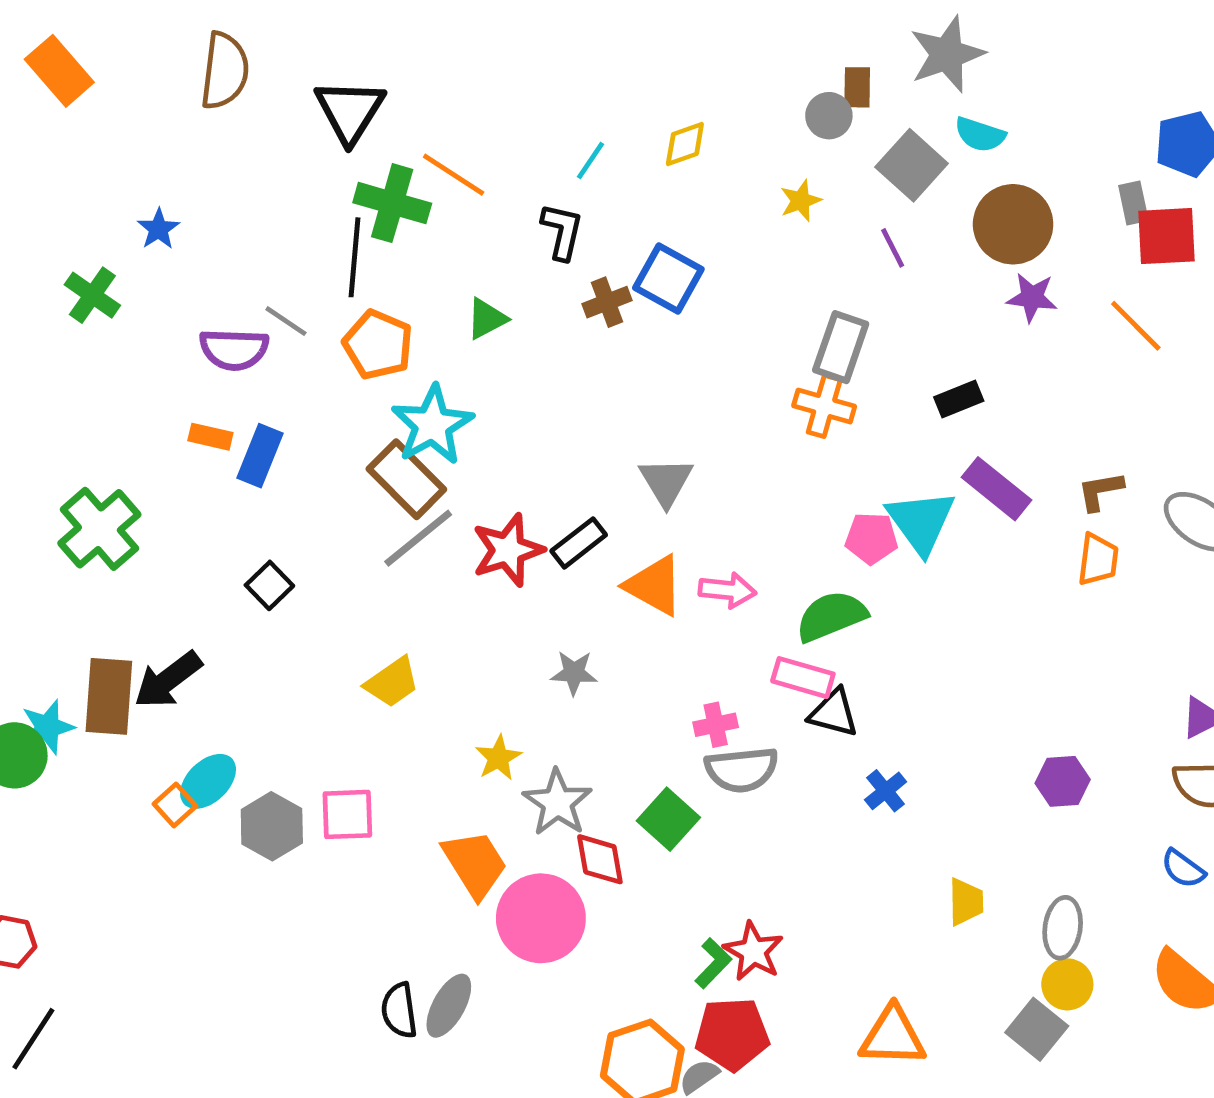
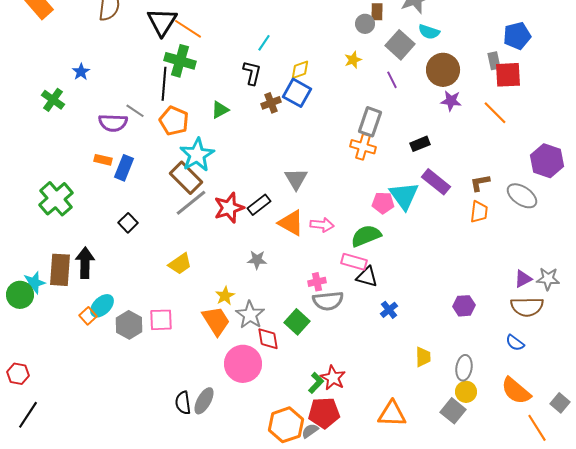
yellow diamond: (685, 144) -> (300, 70), moved
orange line: (454, 175) -> (188, 29), moved
black arrow: (168, 680) -> (85, 263), turned 128
orange trapezoid: (475, 864) -> (216, 321), moved

